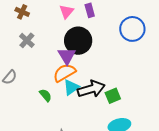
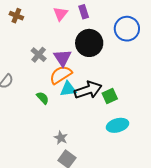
gray cross: (27, 40) -> (39, 55), moved
black circle: (78, 41) -> (89, 43), moved
cyan triangle: (71, 87) -> (68, 89), turned 30

